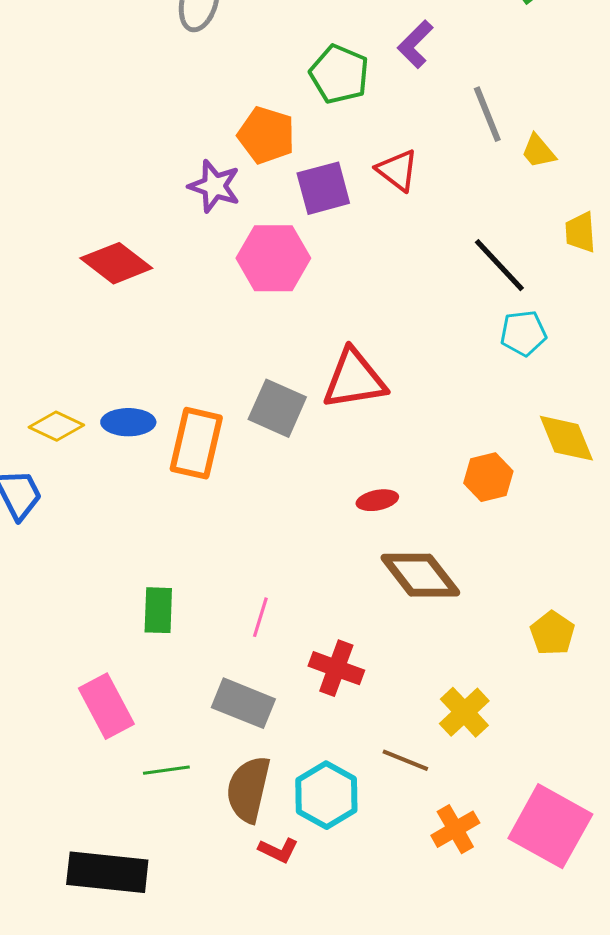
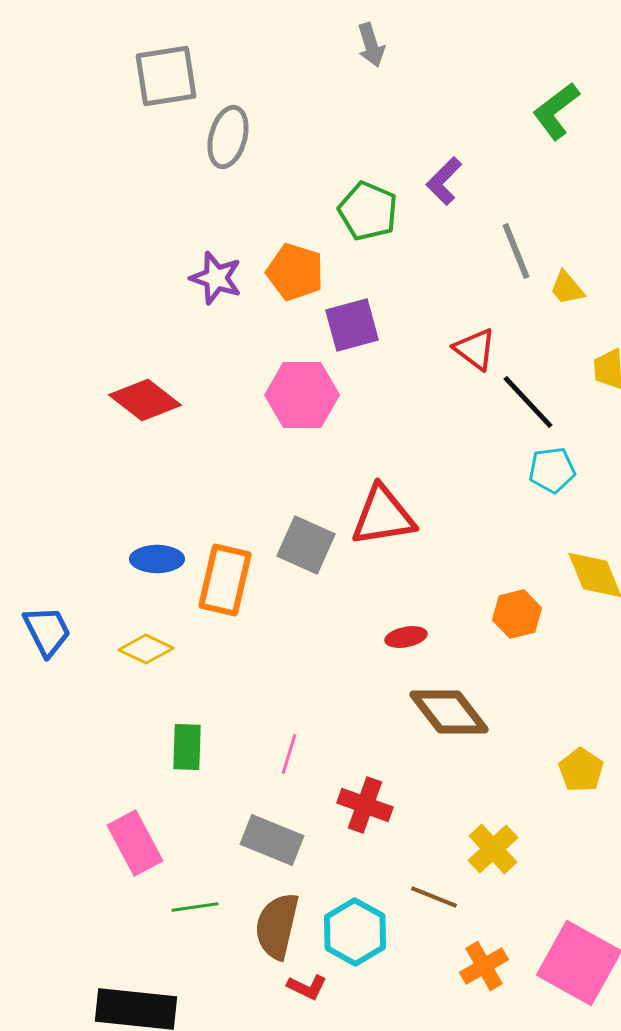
red triangle: (397, 170) -> (475, 349), moved
purple star: (214, 186) -> (216, 278), moved
yellow diamond: (56, 426) -> (146, 649), moved

